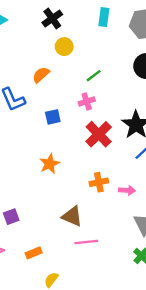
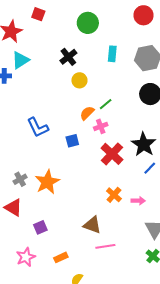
orange semicircle: (41, 75) -> (87, 113), moved
orange star: (50, 164) -> (47, 182), moved, size x1.4
orange cross: (99, 182) -> (114, 195), turned -35

